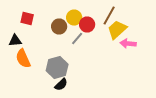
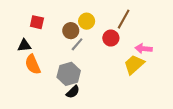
red circle: (87, 24) -> (111, 38), moved
yellow trapezoid: (117, 30) -> (134, 64), moved
gray line: (77, 38) -> (77, 44), moved

